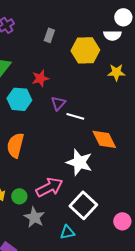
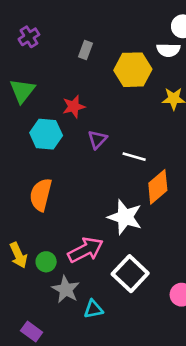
white line: (75, 116) -> (134, 157), moved
orange diamond: (104, 139) -> (158, 187), turned 76
cyan triangle: (67, 232) -> (93, 309), moved

